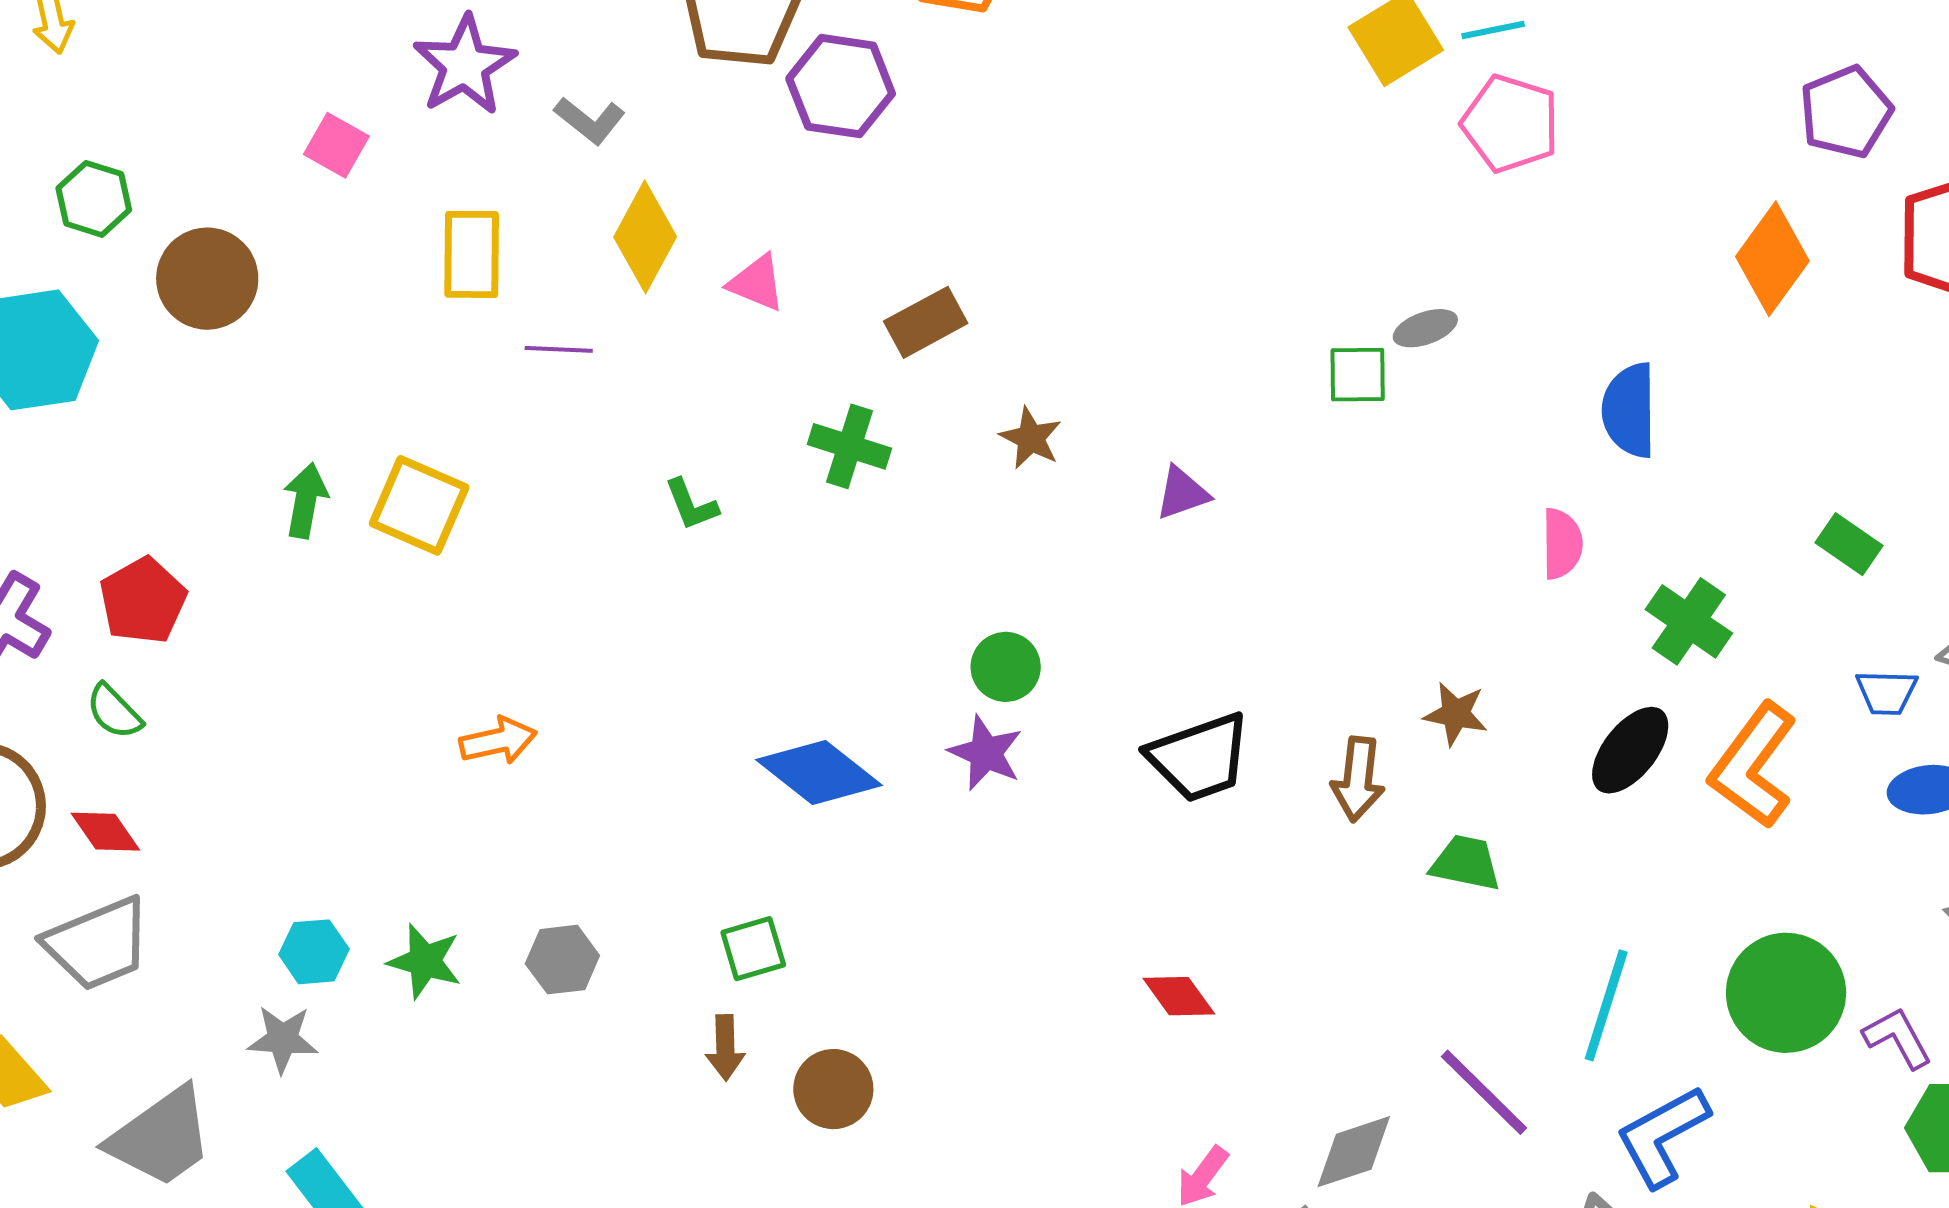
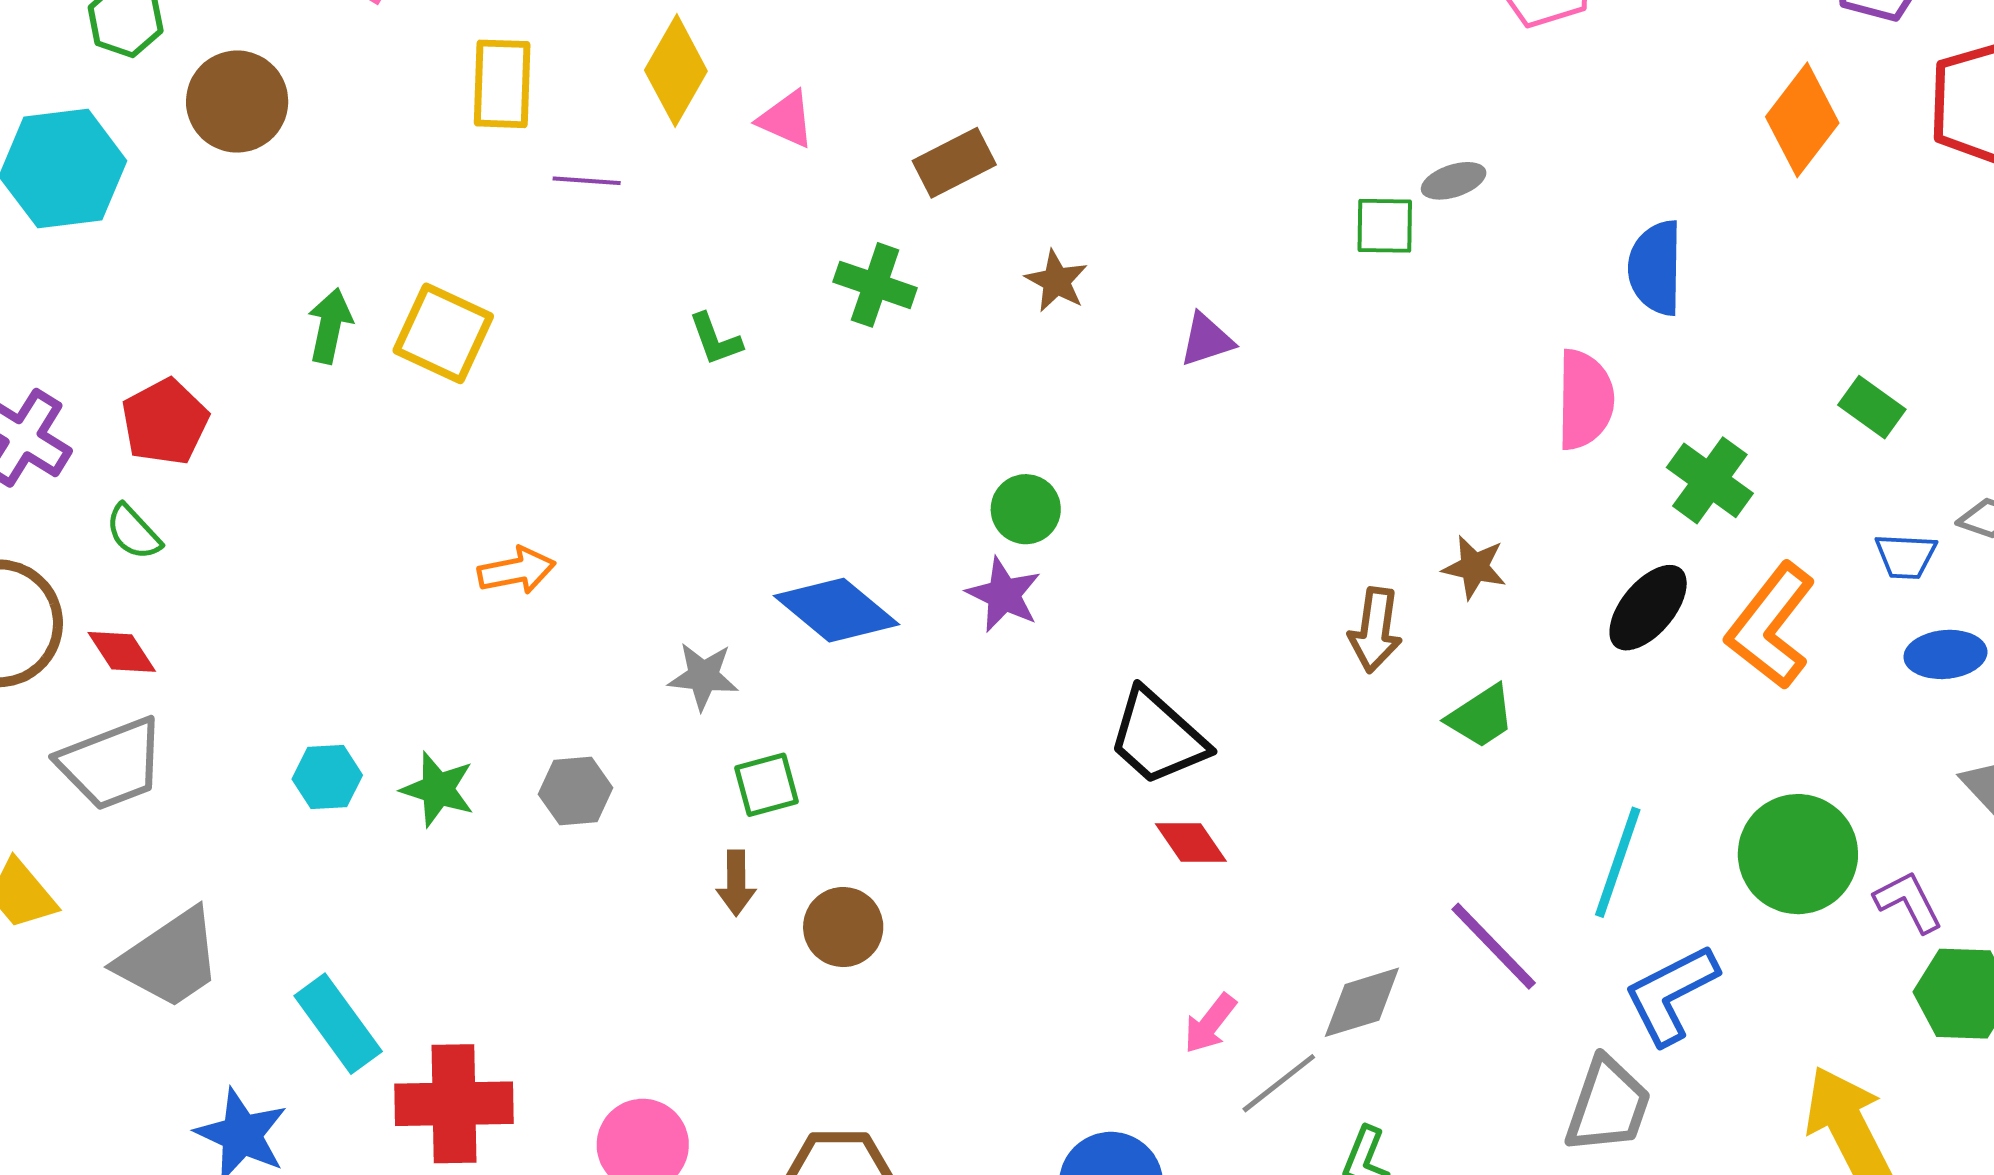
pink semicircle: (1562, 544) -> (1585, 400), size x1.4
black trapezoid: (1199, 758) -> (1157, 737), moved, turned 60
green trapezoid: (1466, 863) -> (1481, 717), turned 134
gray star: (283, 1039) -> (703, 676), moved

